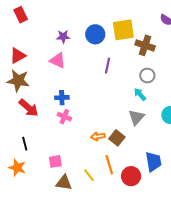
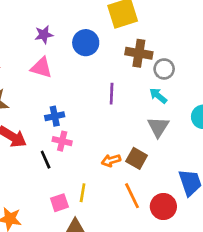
blue circle: (95, 34) -> (86, 43), moved
brown cross: (145, 45) -> (139, 53), moved
purple line: (108, 66) -> (112, 94), moved
black line: (25, 144) -> (46, 160), moved
yellow line: (89, 175) -> (83, 193), moved, turned 56

